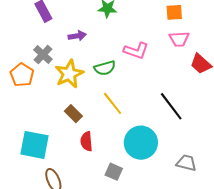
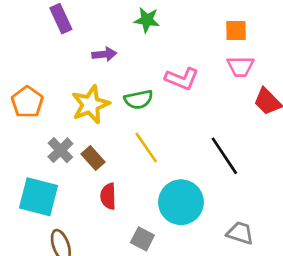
gray cross: (43, 55) -> (60, 150), moved

